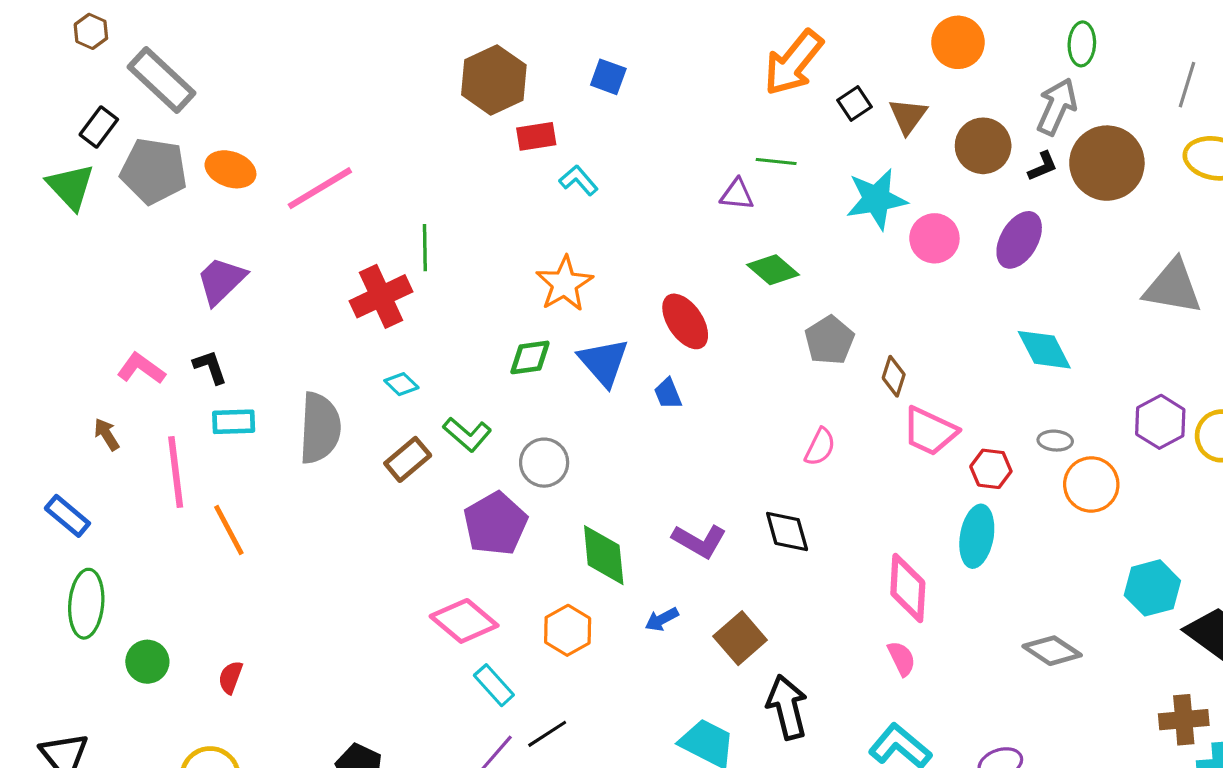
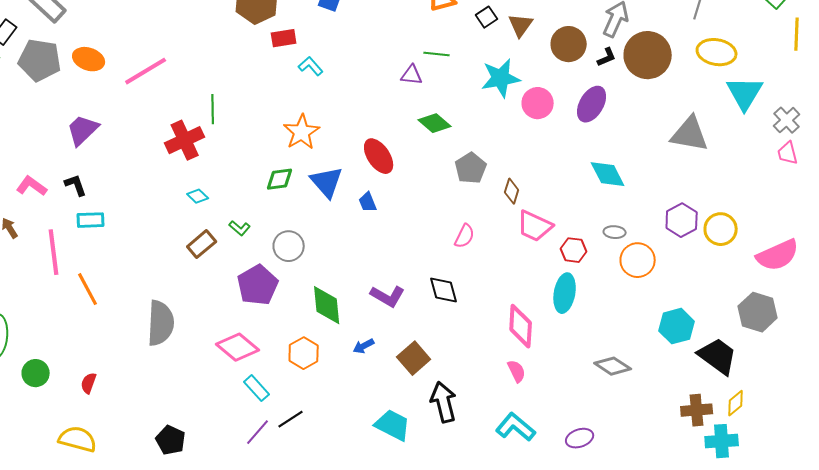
gray semicircle: (320, 428) -> (161, 323), moved
green L-shape: (467, 434) -> (240, 228), size x0.7

